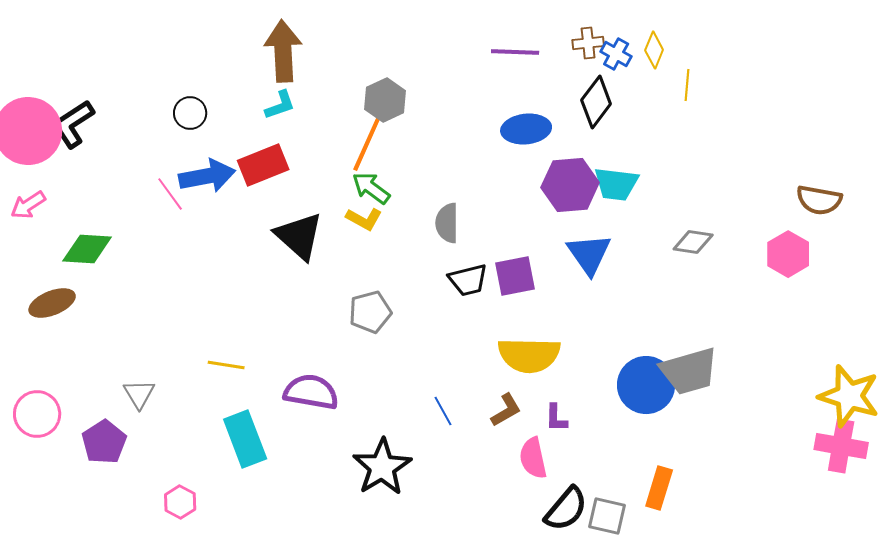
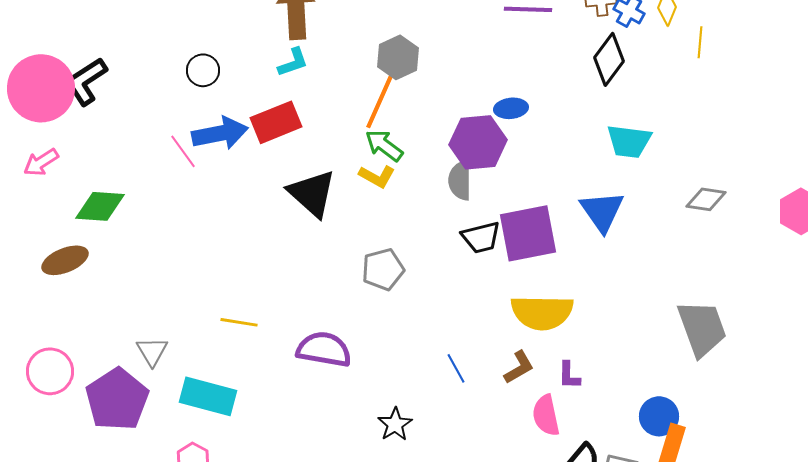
blue ellipse: (526, 129) -> (511, 108), moved, size x0.7
purple hexagon: (570, 185) -> (478, 142), moved
purple square: (515, 276) -> (528, 233), size x1.4
gray trapezoid: (689, 371) -> (702, 328), turned -94
blue circle: (646, 385) -> (659, 416), moved, size x0.7
cyan rectangle: (245, 439) -> (208, 396), moved, turned -54
purple pentagon: (104, 442) -> (117, 399), size x1.4
black star: (382, 467) -> (395, 424), size x0.6

